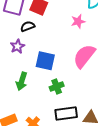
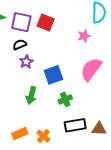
black semicircle: (28, 26) -> (20, 45), moved
blue square: (45, 61) -> (53, 75), turned -30

